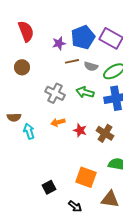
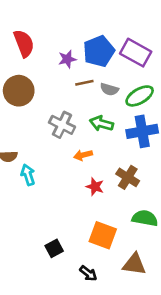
brown circle: (22, 67) -> (19, 91), size x1.5
orange arrow: (58, 122) -> (83, 155), moved
red star: (80, 130) -> (95, 187), moved

